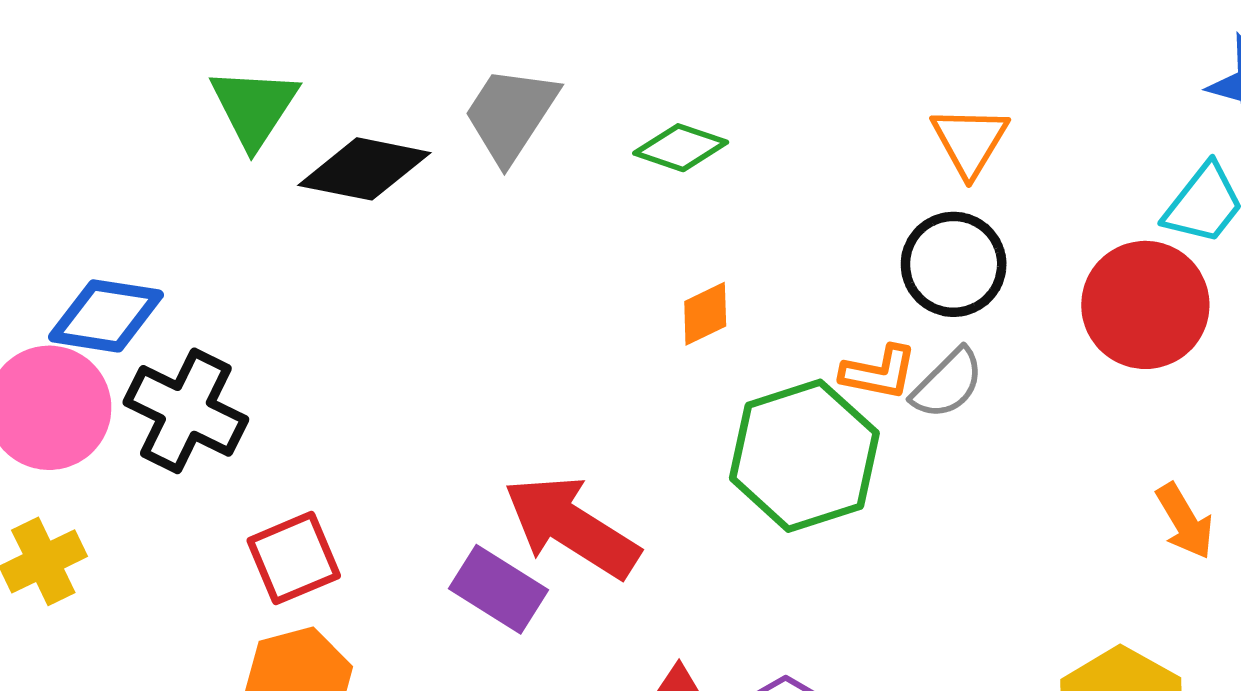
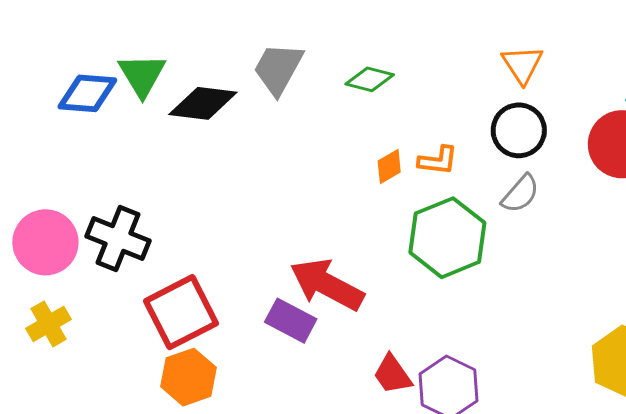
blue diamond: (106, 316) -> (87, 93), moved
orange L-shape: (879, 372) -> (438, 161), moved
red square: (294, 558) -> (181, 312), size x1.5

